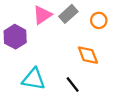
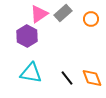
purple hexagon: (15, 37) -> (27, 36), moved
orange diamond: (88, 55) -> (92, 78), moved

